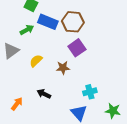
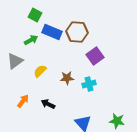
purple square: (77, 48) -> (95, 56), moved
cyan cross: (90, 92) -> (89, 84), moved
orange arrow: (17, 104) -> (23, 101), moved

